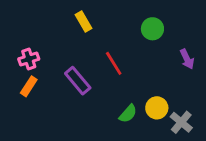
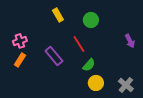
green circle: (152, 29) -> (91, 20), moved
yellow circle: (157, 108) -> (96, 83), moved
green semicircle: (128, 114) -> (89, 65), moved

